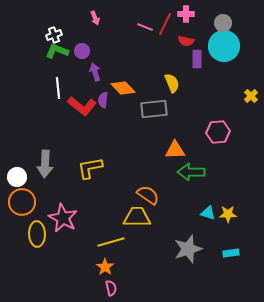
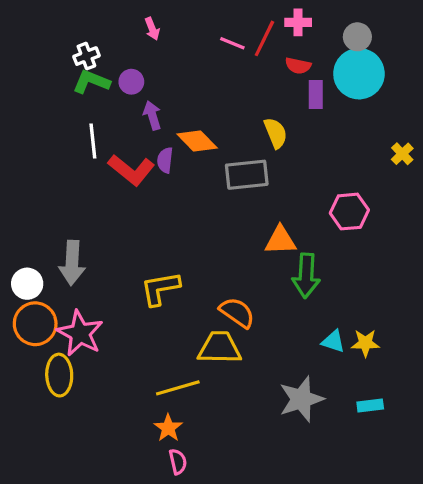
yellow L-shape: (90, 168) -> (160, 288), moved
green arrow: (191, 172) -> (306, 276), turned -88
pink star: (63, 218) -> (80, 333), moved

